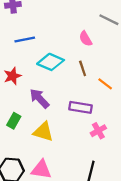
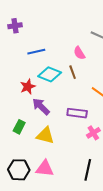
blue line: (25, 40) -> (36, 52), moved
brown line: (83, 68) -> (73, 72), moved
red star: (12, 76) -> (28, 87), moved

